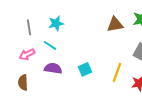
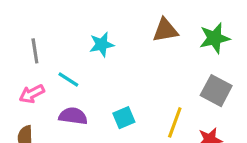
cyan star: (56, 23) -> (102, 45), moved
brown triangle: (115, 24) -> (165, 30), moved

